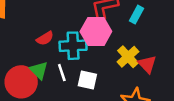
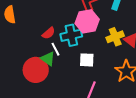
yellow cross: (128, 57) -> (115, 37), turned 30
white line: (62, 73) -> (55, 49), moved

